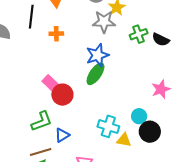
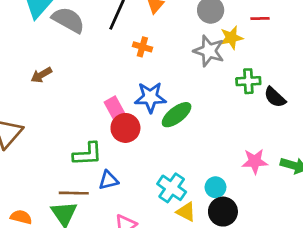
blue star: (97, 55) -> (150, 97), moved

